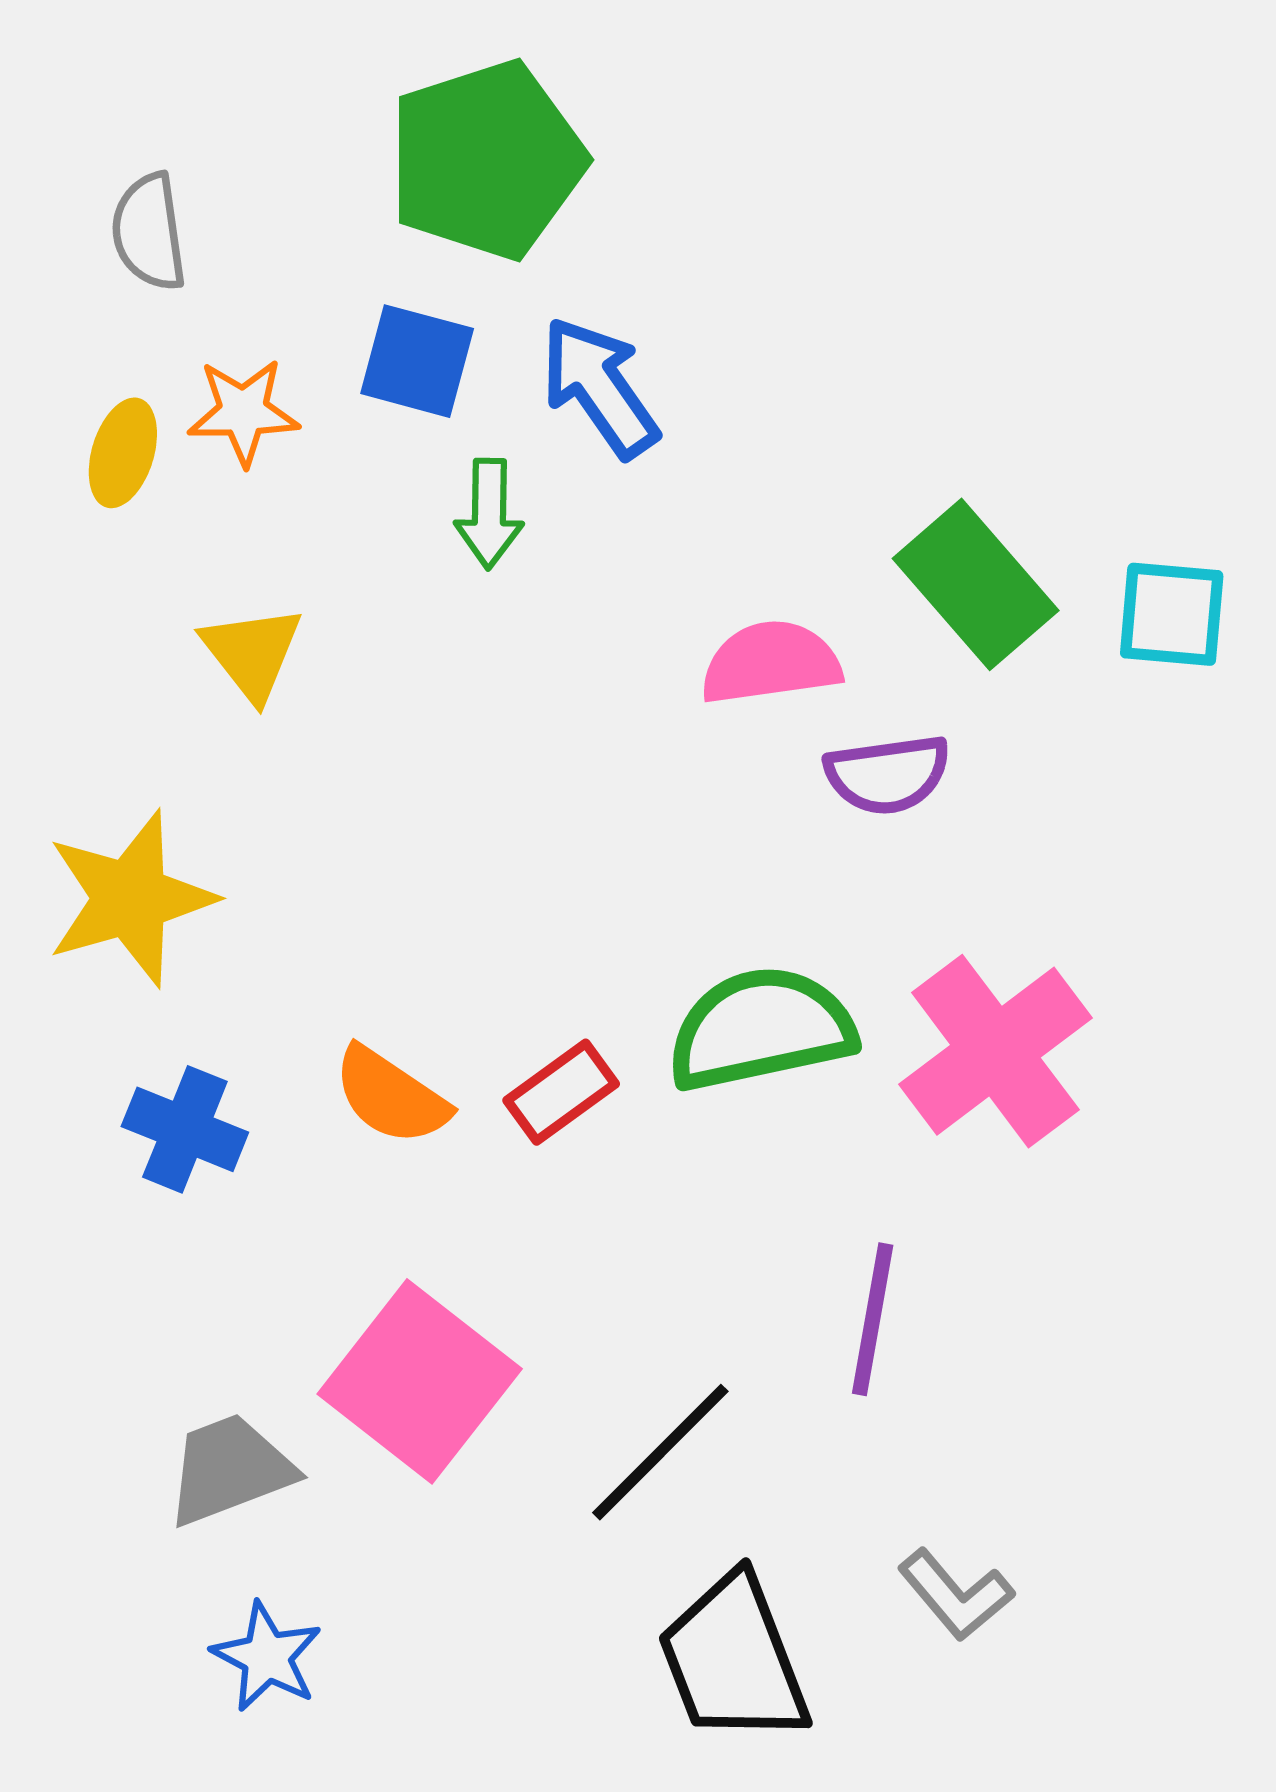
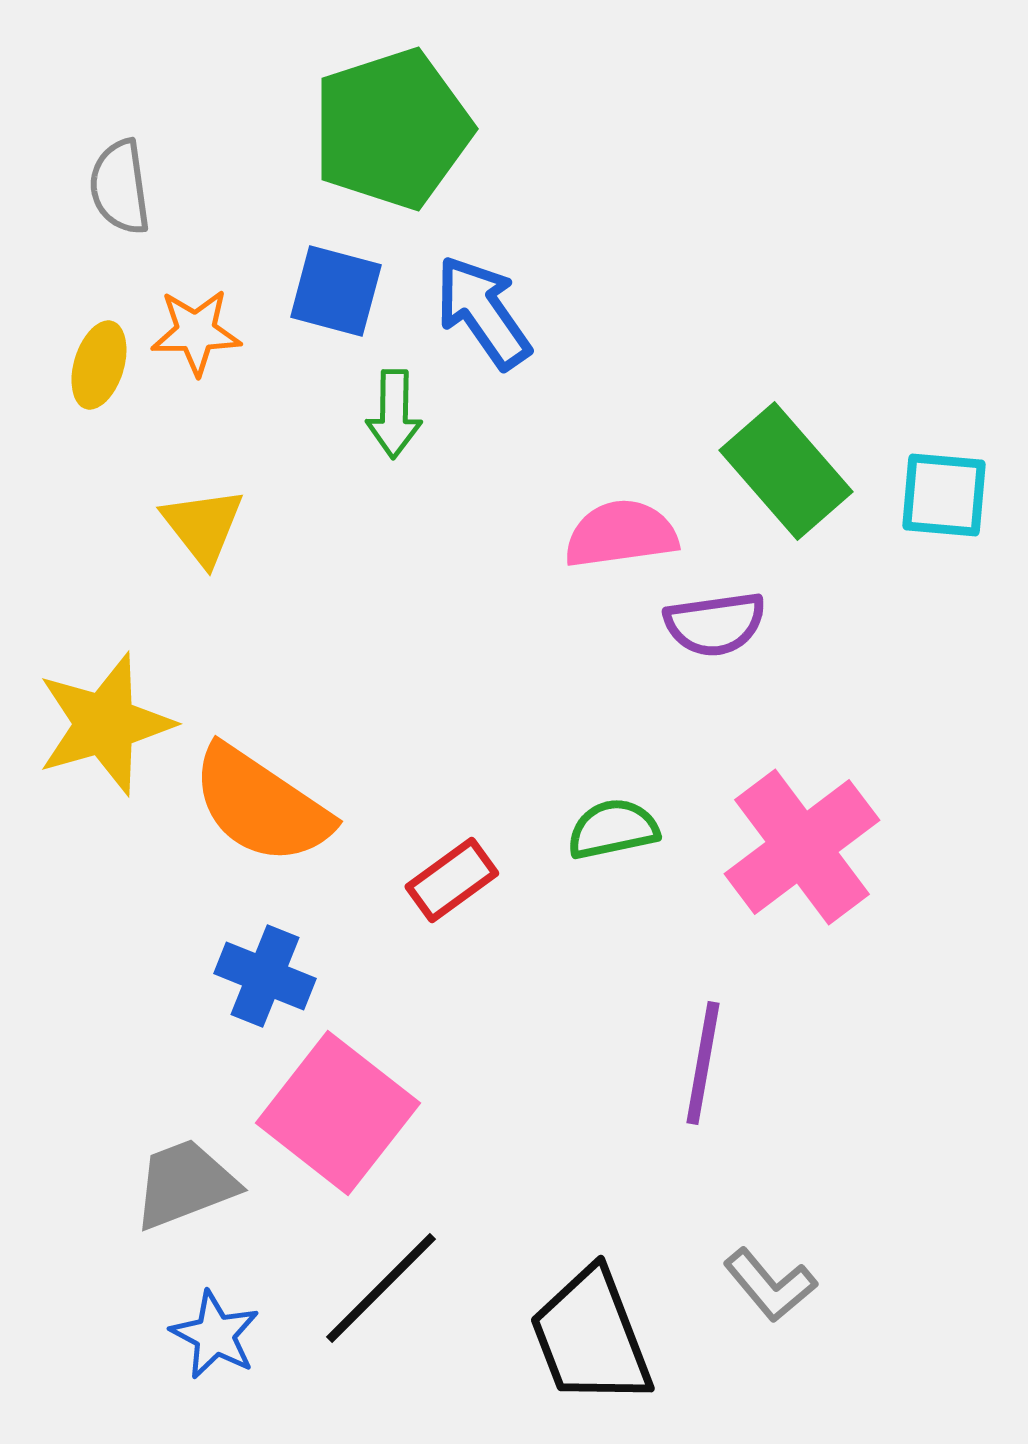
green semicircle: (761, 1029) -> (613, 829), size x0.6
orange semicircle: (391, 1096) -> (261, 805), moved, size x1.5
blue cross: (185, 1129) -> (265, 976), moved
black line: (660, 1452) -> (381, 1288), moved

